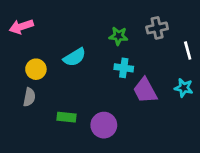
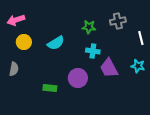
yellow circle: (36, 69) -> (24, 42), moved
gray semicircle: (29, 97) -> (14, 69), moved
purple circle: (104, 125) -> (78, 78), moved

